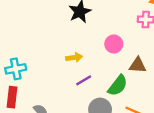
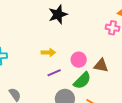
pink circle: (114, 44) -> (79, 60), moved

